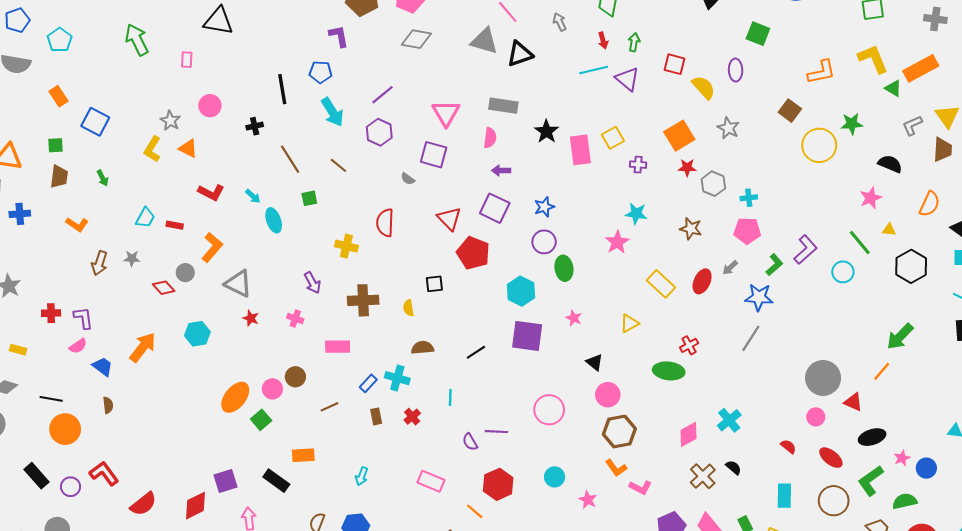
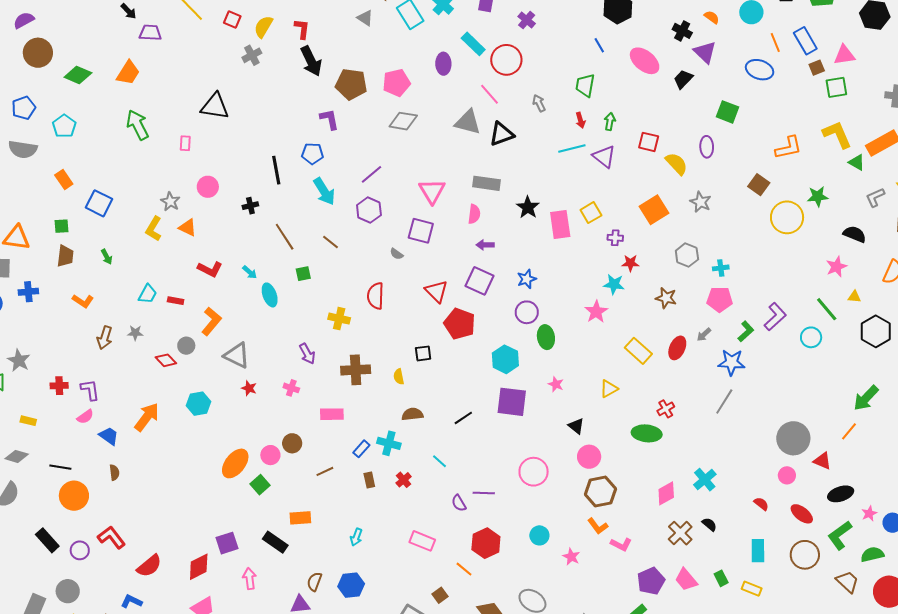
red star: (687, 168) -> (630, 263), moved
cyan line: (450, 398) -> (439, 461), turned -49

